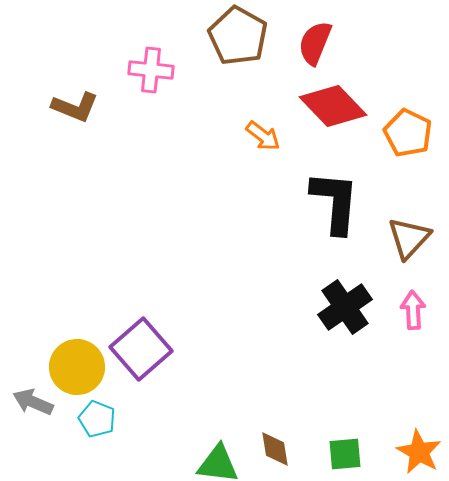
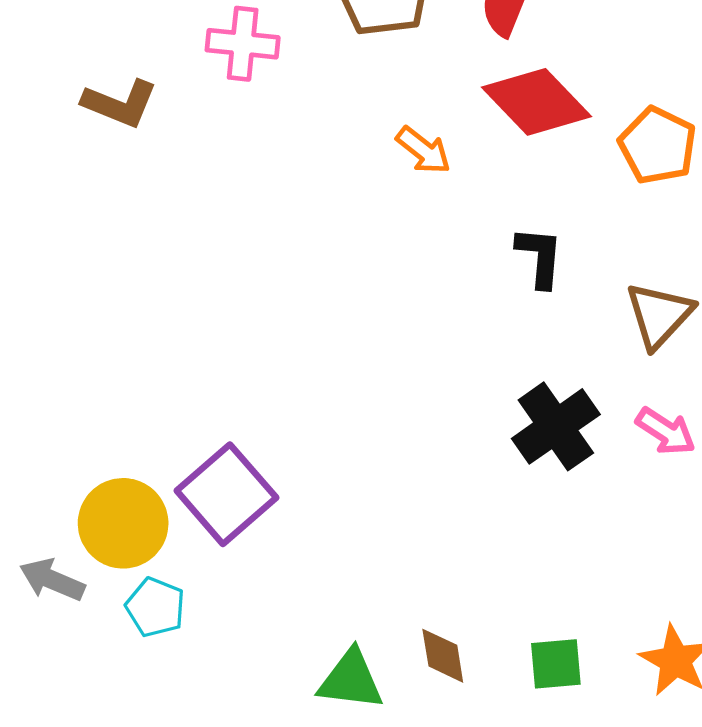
black L-shape: (335, 202) -> (540, 257), size x0.6
pink arrow: (413, 310) -> (666, 431), turned 126

